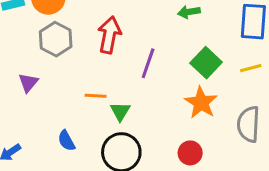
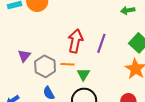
red arrow: (109, 35) -> (75, 41), moved
gray hexagon: (56, 39) -> (45, 66), moved

